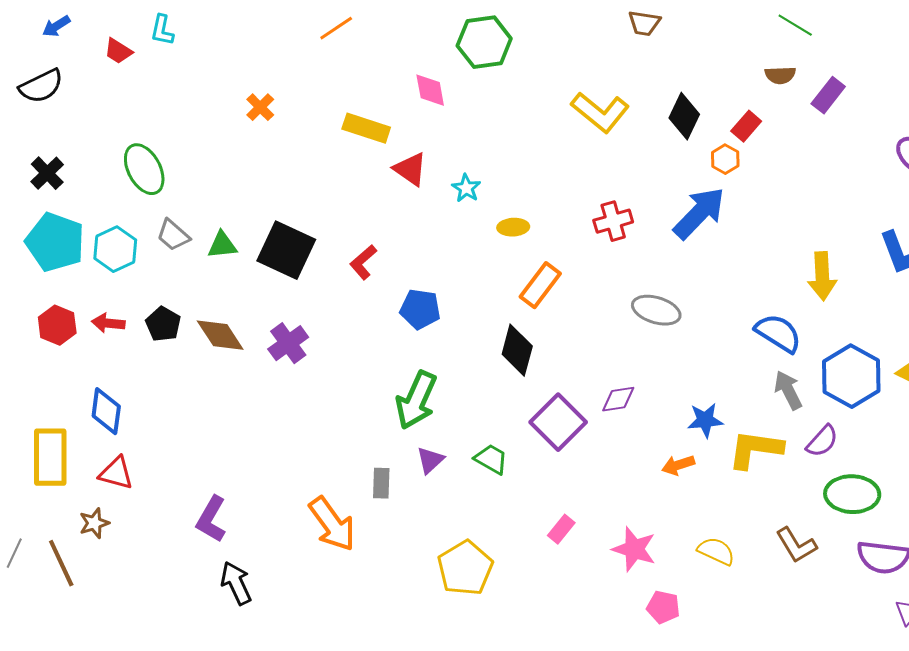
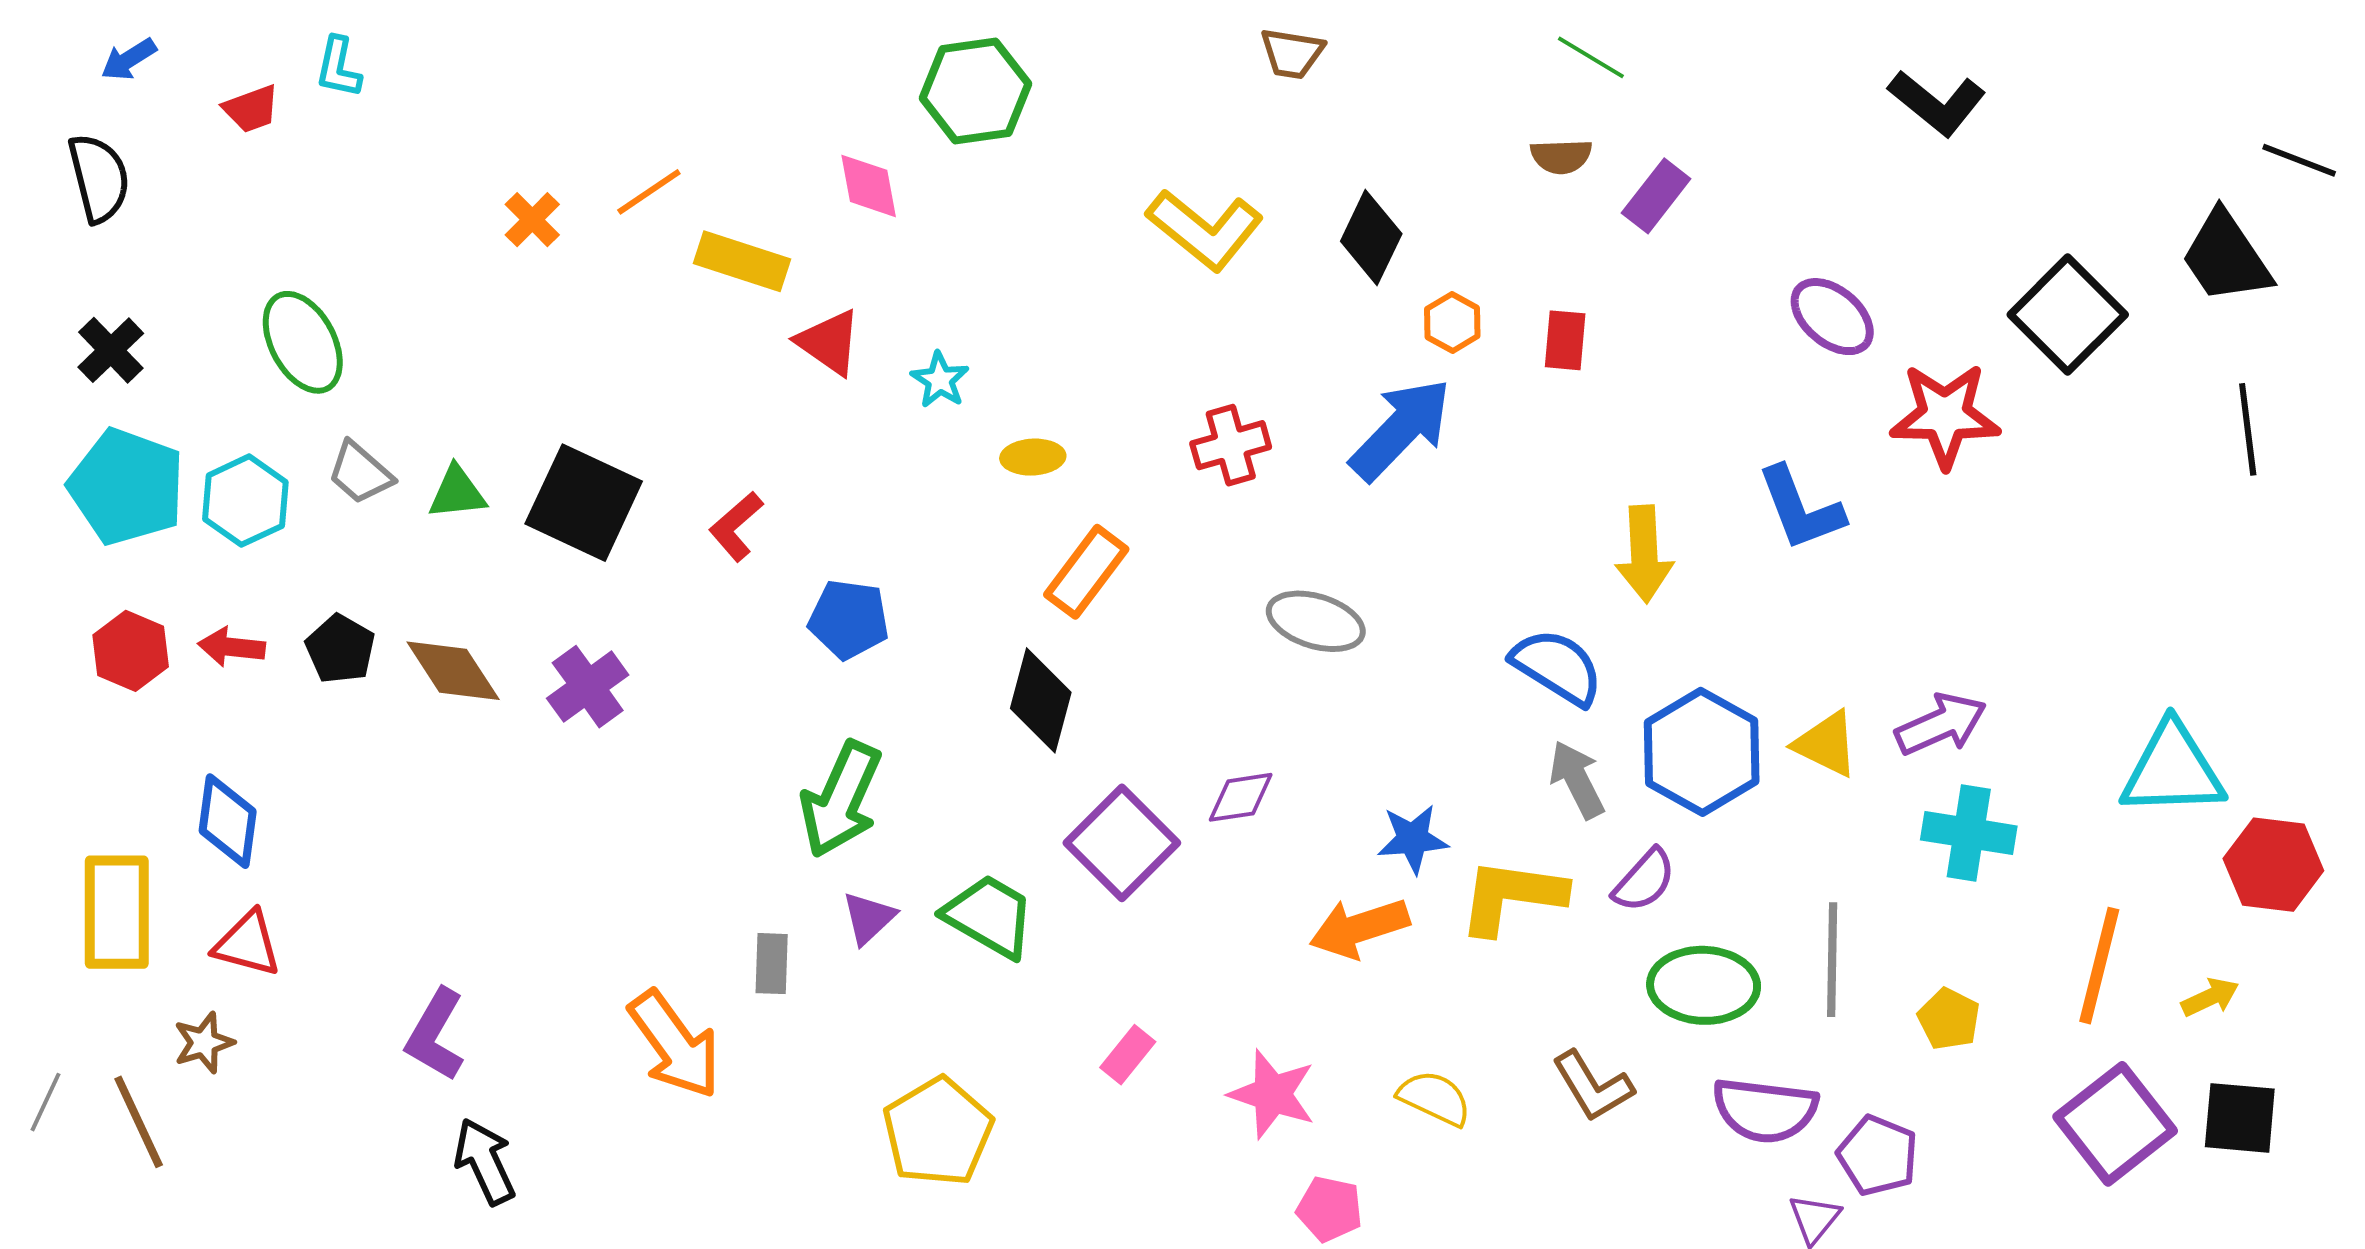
orange line: (336, 28) -> (649, 192), moved
red trapezoid: (118, 51) -> (251, 109), turned -52
black semicircle: (41, 86) -> (99, 178), turned -78
red rectangle: (746, 126) -> (1565, 340), moved, turned -36
green trapezoid: (491, 459) -> (989, 916), size x1.4
orange arrow: (678, 465) -> (1359, 928), size x1.5

